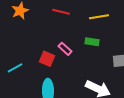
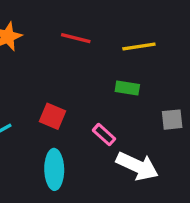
pink rectangle: (65, 49) -> (104, 135), moved

